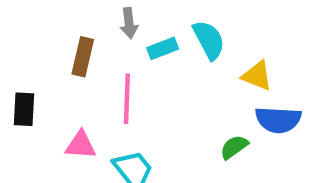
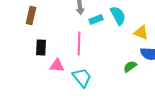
brown rectangle: (83, 57) -> (31, 16), moved
black rectangle: (24, 109) -> (41, 48), moved

